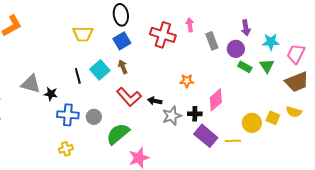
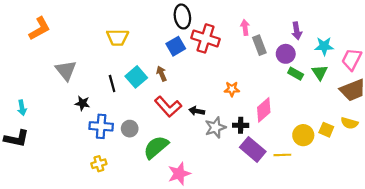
black ellipse: (121, 15) -> (182, 16), moved
pink arrow: (190, 25) -> (245, 27), moved
blue square: (122, 41) -> (176, 46), moved
gray triangle: (31, 84) -> (66, 70), moved, turned 35

